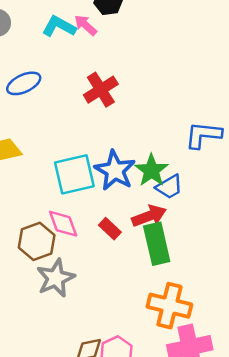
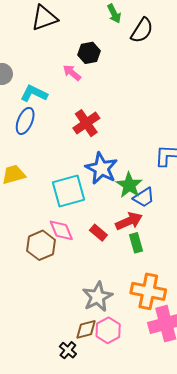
cyan L-shape: (59, 26) -> (34, 94), moved
blue ellipse: (24, 83) -> (25, 121), turned -40
blue star: (115, 170) -> (101, 168), moved
green rectangle: (157, 244) -> (136, 243), size x0.6
gray star: (56, 278) -> (97, 297), moved

